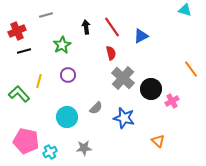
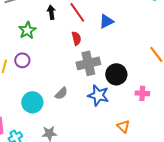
purple circle: (68, 75) -> (22, 60), moved
gray cross: (123, 78) -> (88, 63), turned 35
pink cross: (172, 101) -> (142, 93), moved, turned 32
blue star: (124, 118) -> (98, 95), moved

